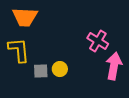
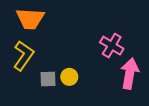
yellow L-shape: (19, 50) -> (23, 56), turned 40

